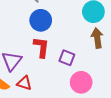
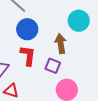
brown arrow: (97, 38) -> (61, 44), moved

